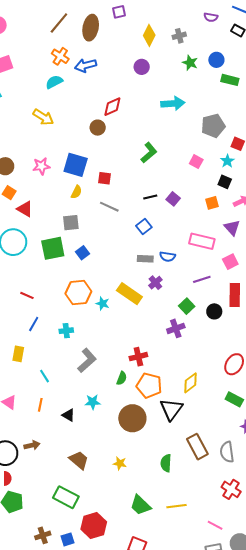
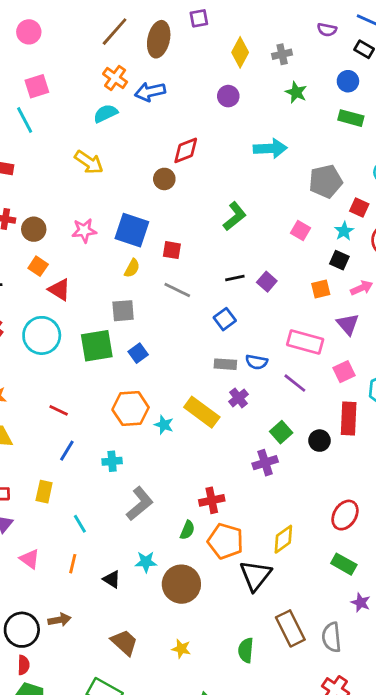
blue circle: (216, 60) -> (348, 81), moved
purple line: (202, 279) -> (295, 383), moved, turned 54
brown circle: (132, 418) -> (181, 584), moved

